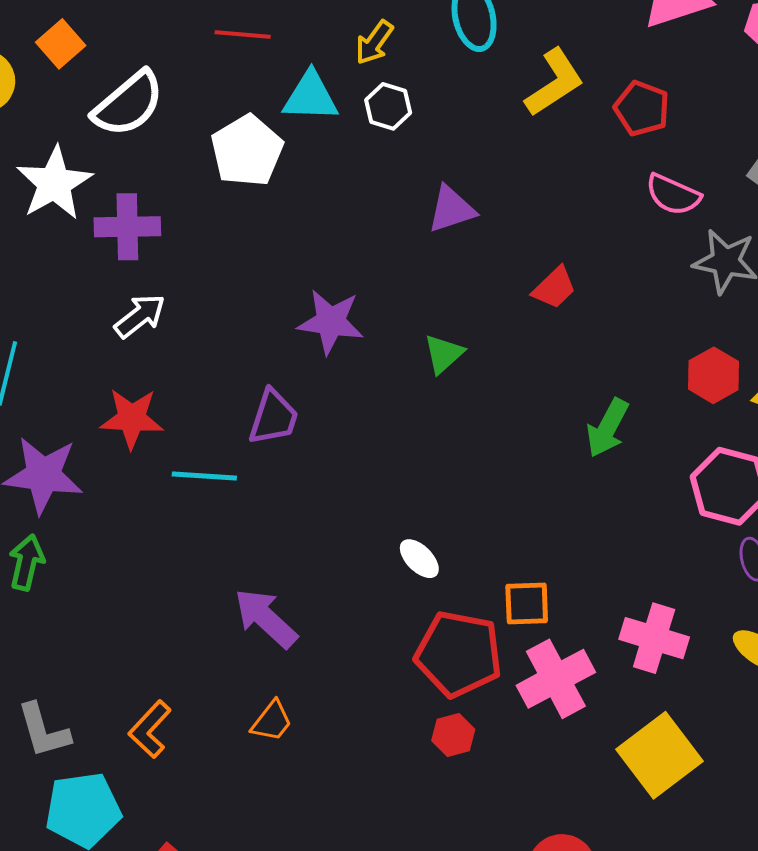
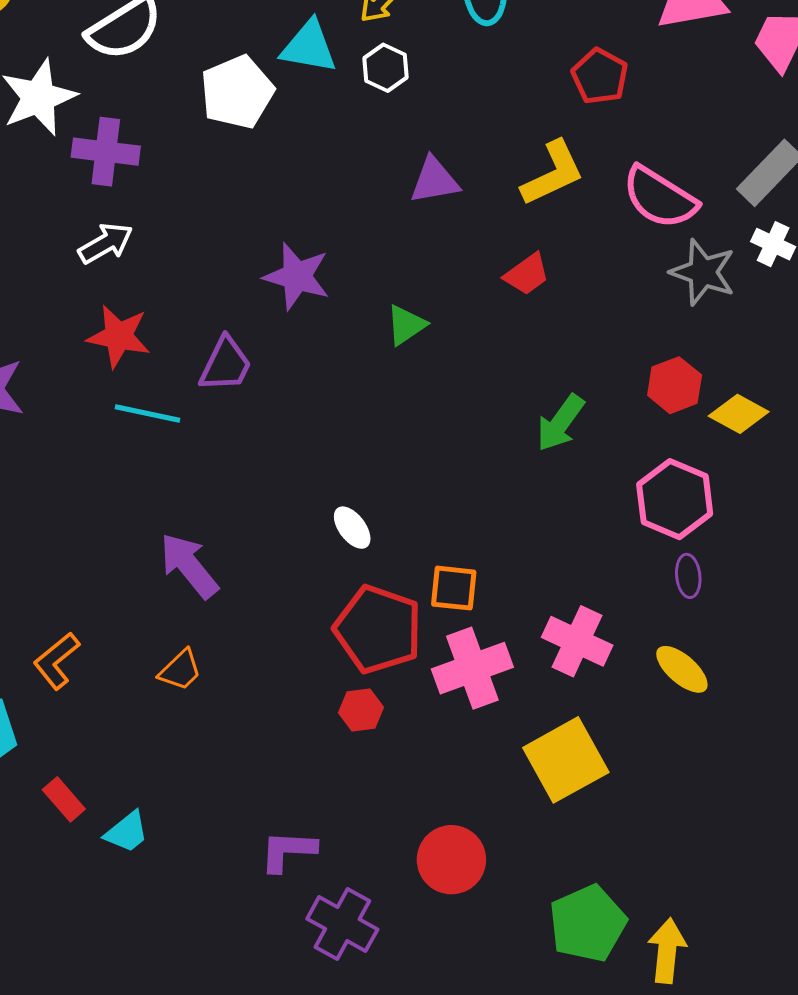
yellow L-shape: (554, 83) -> (553, 173), moved
red pentagon: (642, 108) -> (600, 76), moved
pink semicircle: (673, 195) -> (660, 197), size x1.4
red star: (132, 418) -> (119, 336), moved

